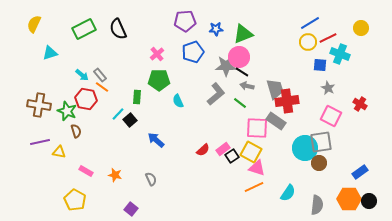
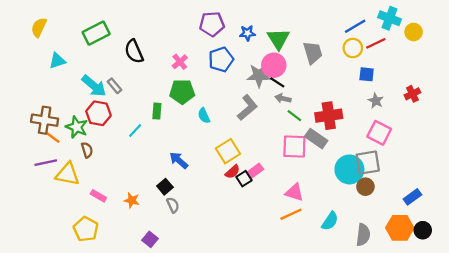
black semicircle: (118, 29) -> (134, 51), moved
green triangle: (243, 34) -> (278, 39), turned -40
cyan cross: (340, 54) -> (390, 18), moved
cyan arrow: (82, 75) -> (94, 86), size x1.6
orange line: (102, 87) -> (53, 137), moved
gray trapezoid: (275, 89) -> (313, 53), moved
green line: (240, 103) -> (294, 116), moved
red cross: (360, 104) -> (412, 94), moved, turned 32
black square: (130, 120) -> (165, 187), moved
yellow triangle: (59, 152) -> (68, 174), size x1.6
yellow square: (251, 152) -> (228, 151), moved, turned 30
black square: (232, 156) -> (244, 179), moved

